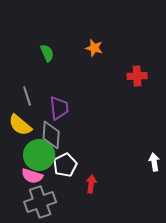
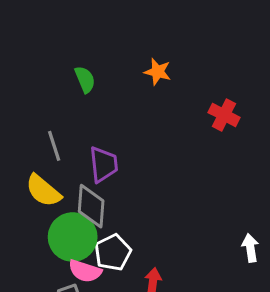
red cross: (137, 76) -> (224, 115), turned 30
pink semicircle: (32, 176) -> (85, 271), moved

